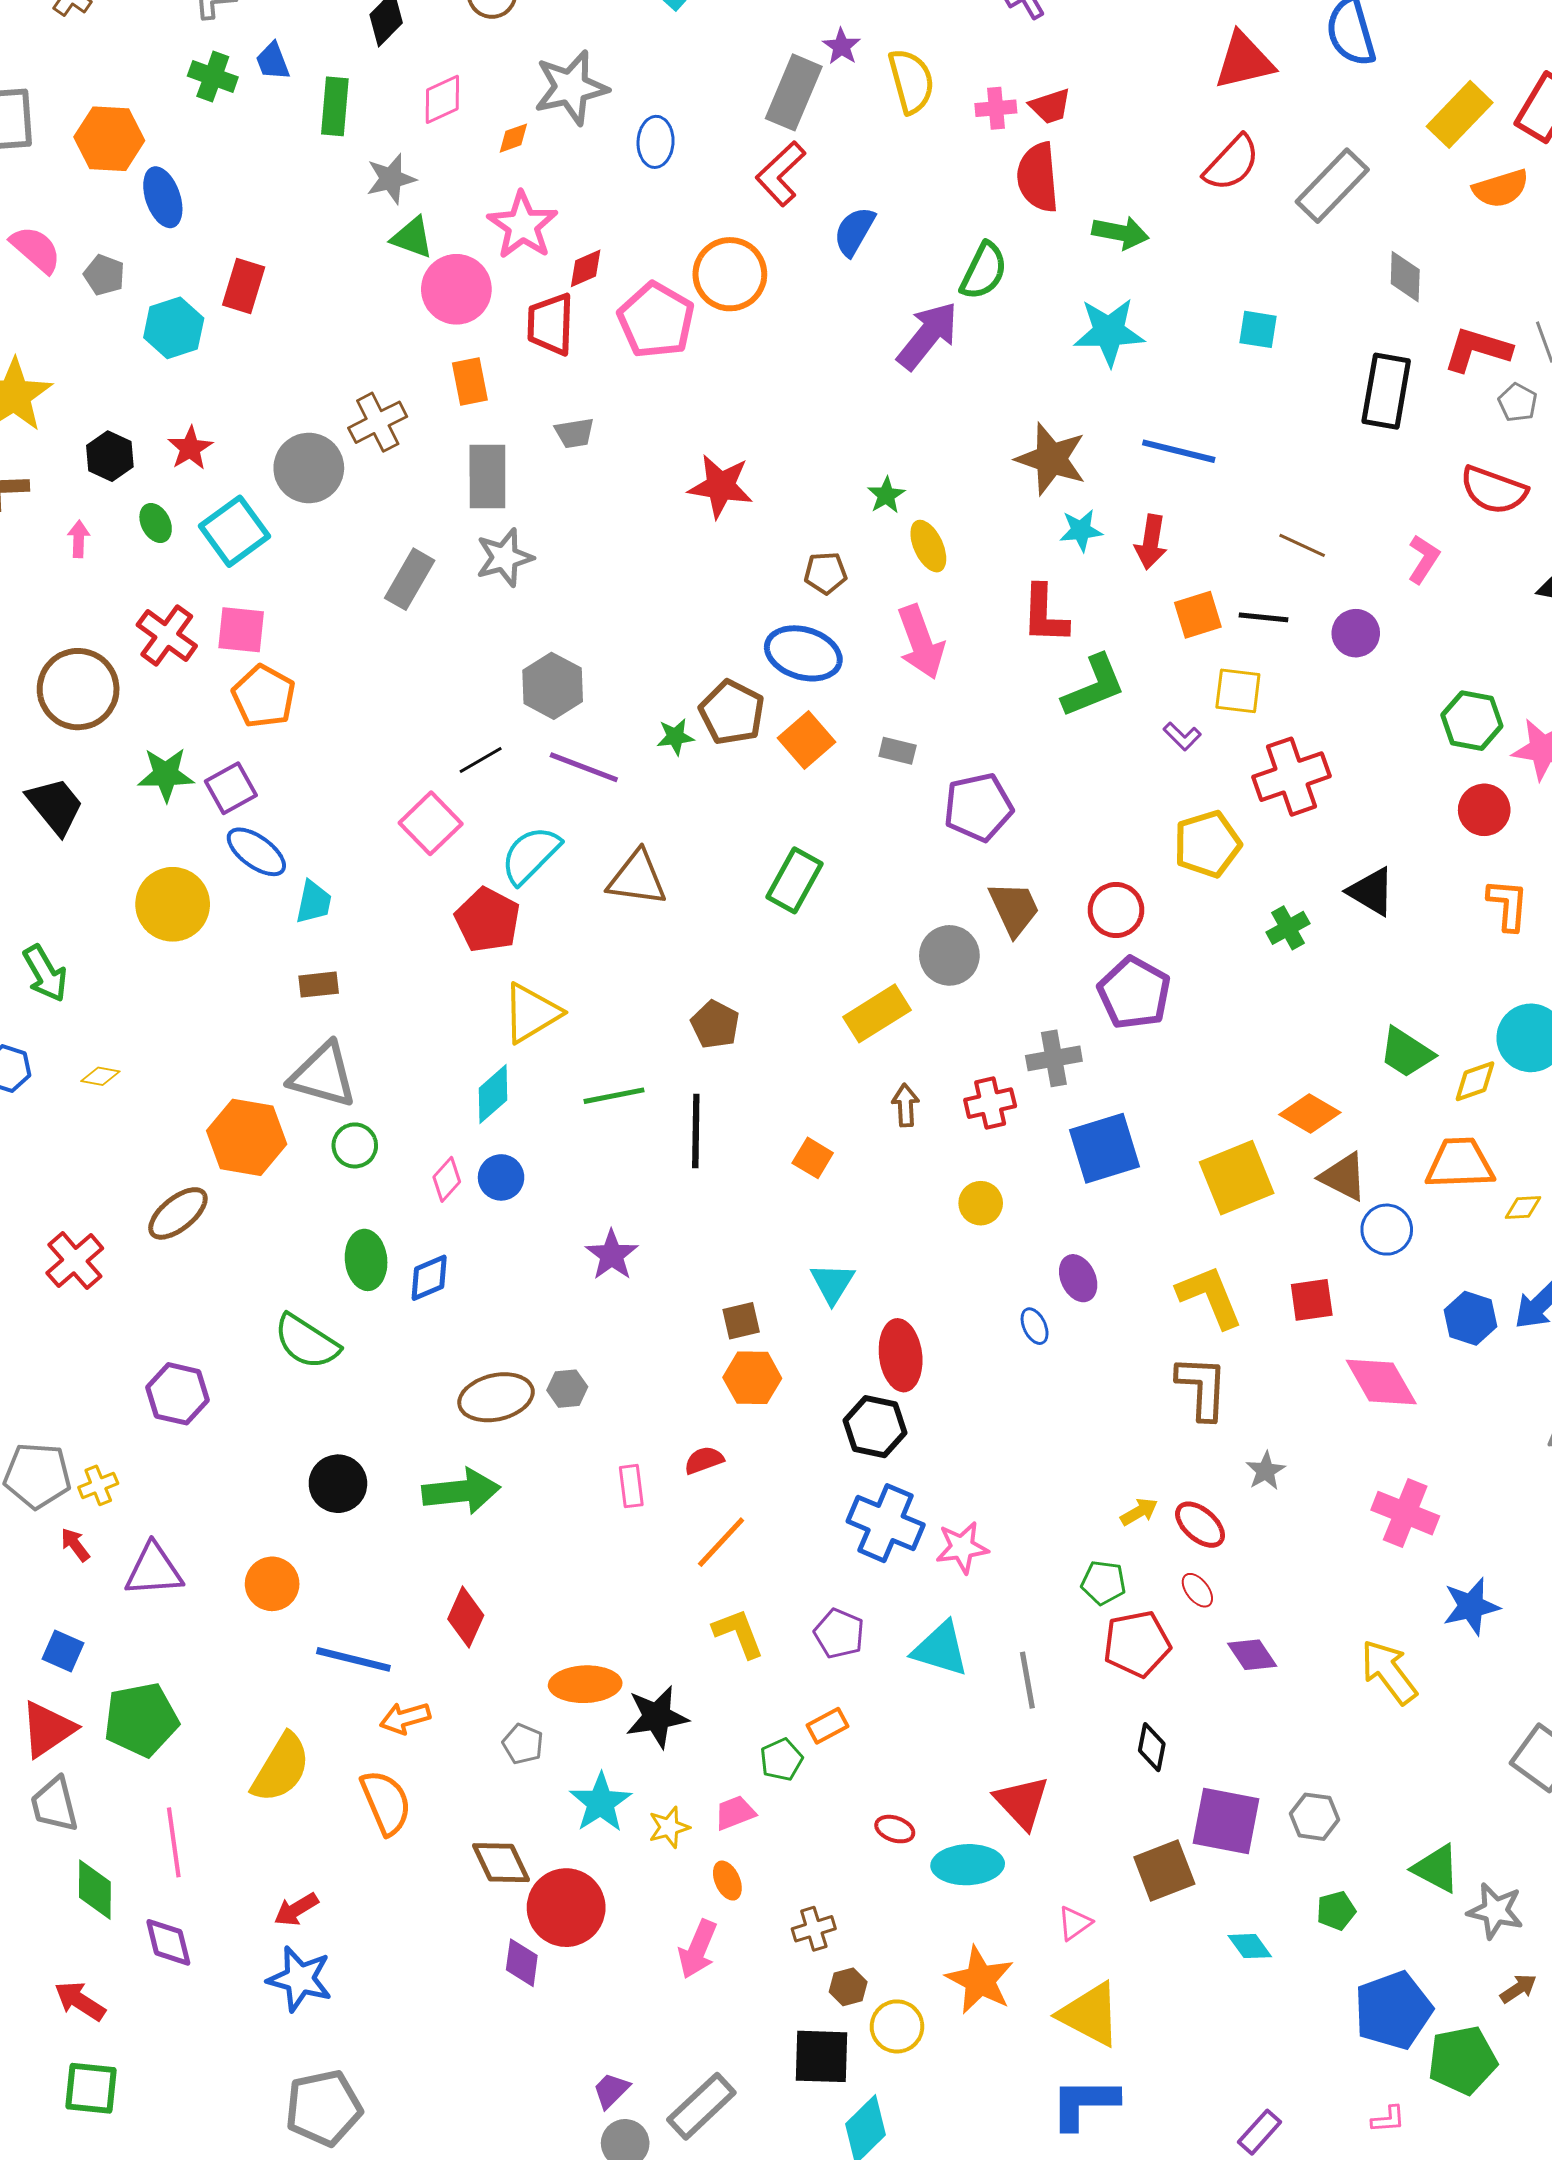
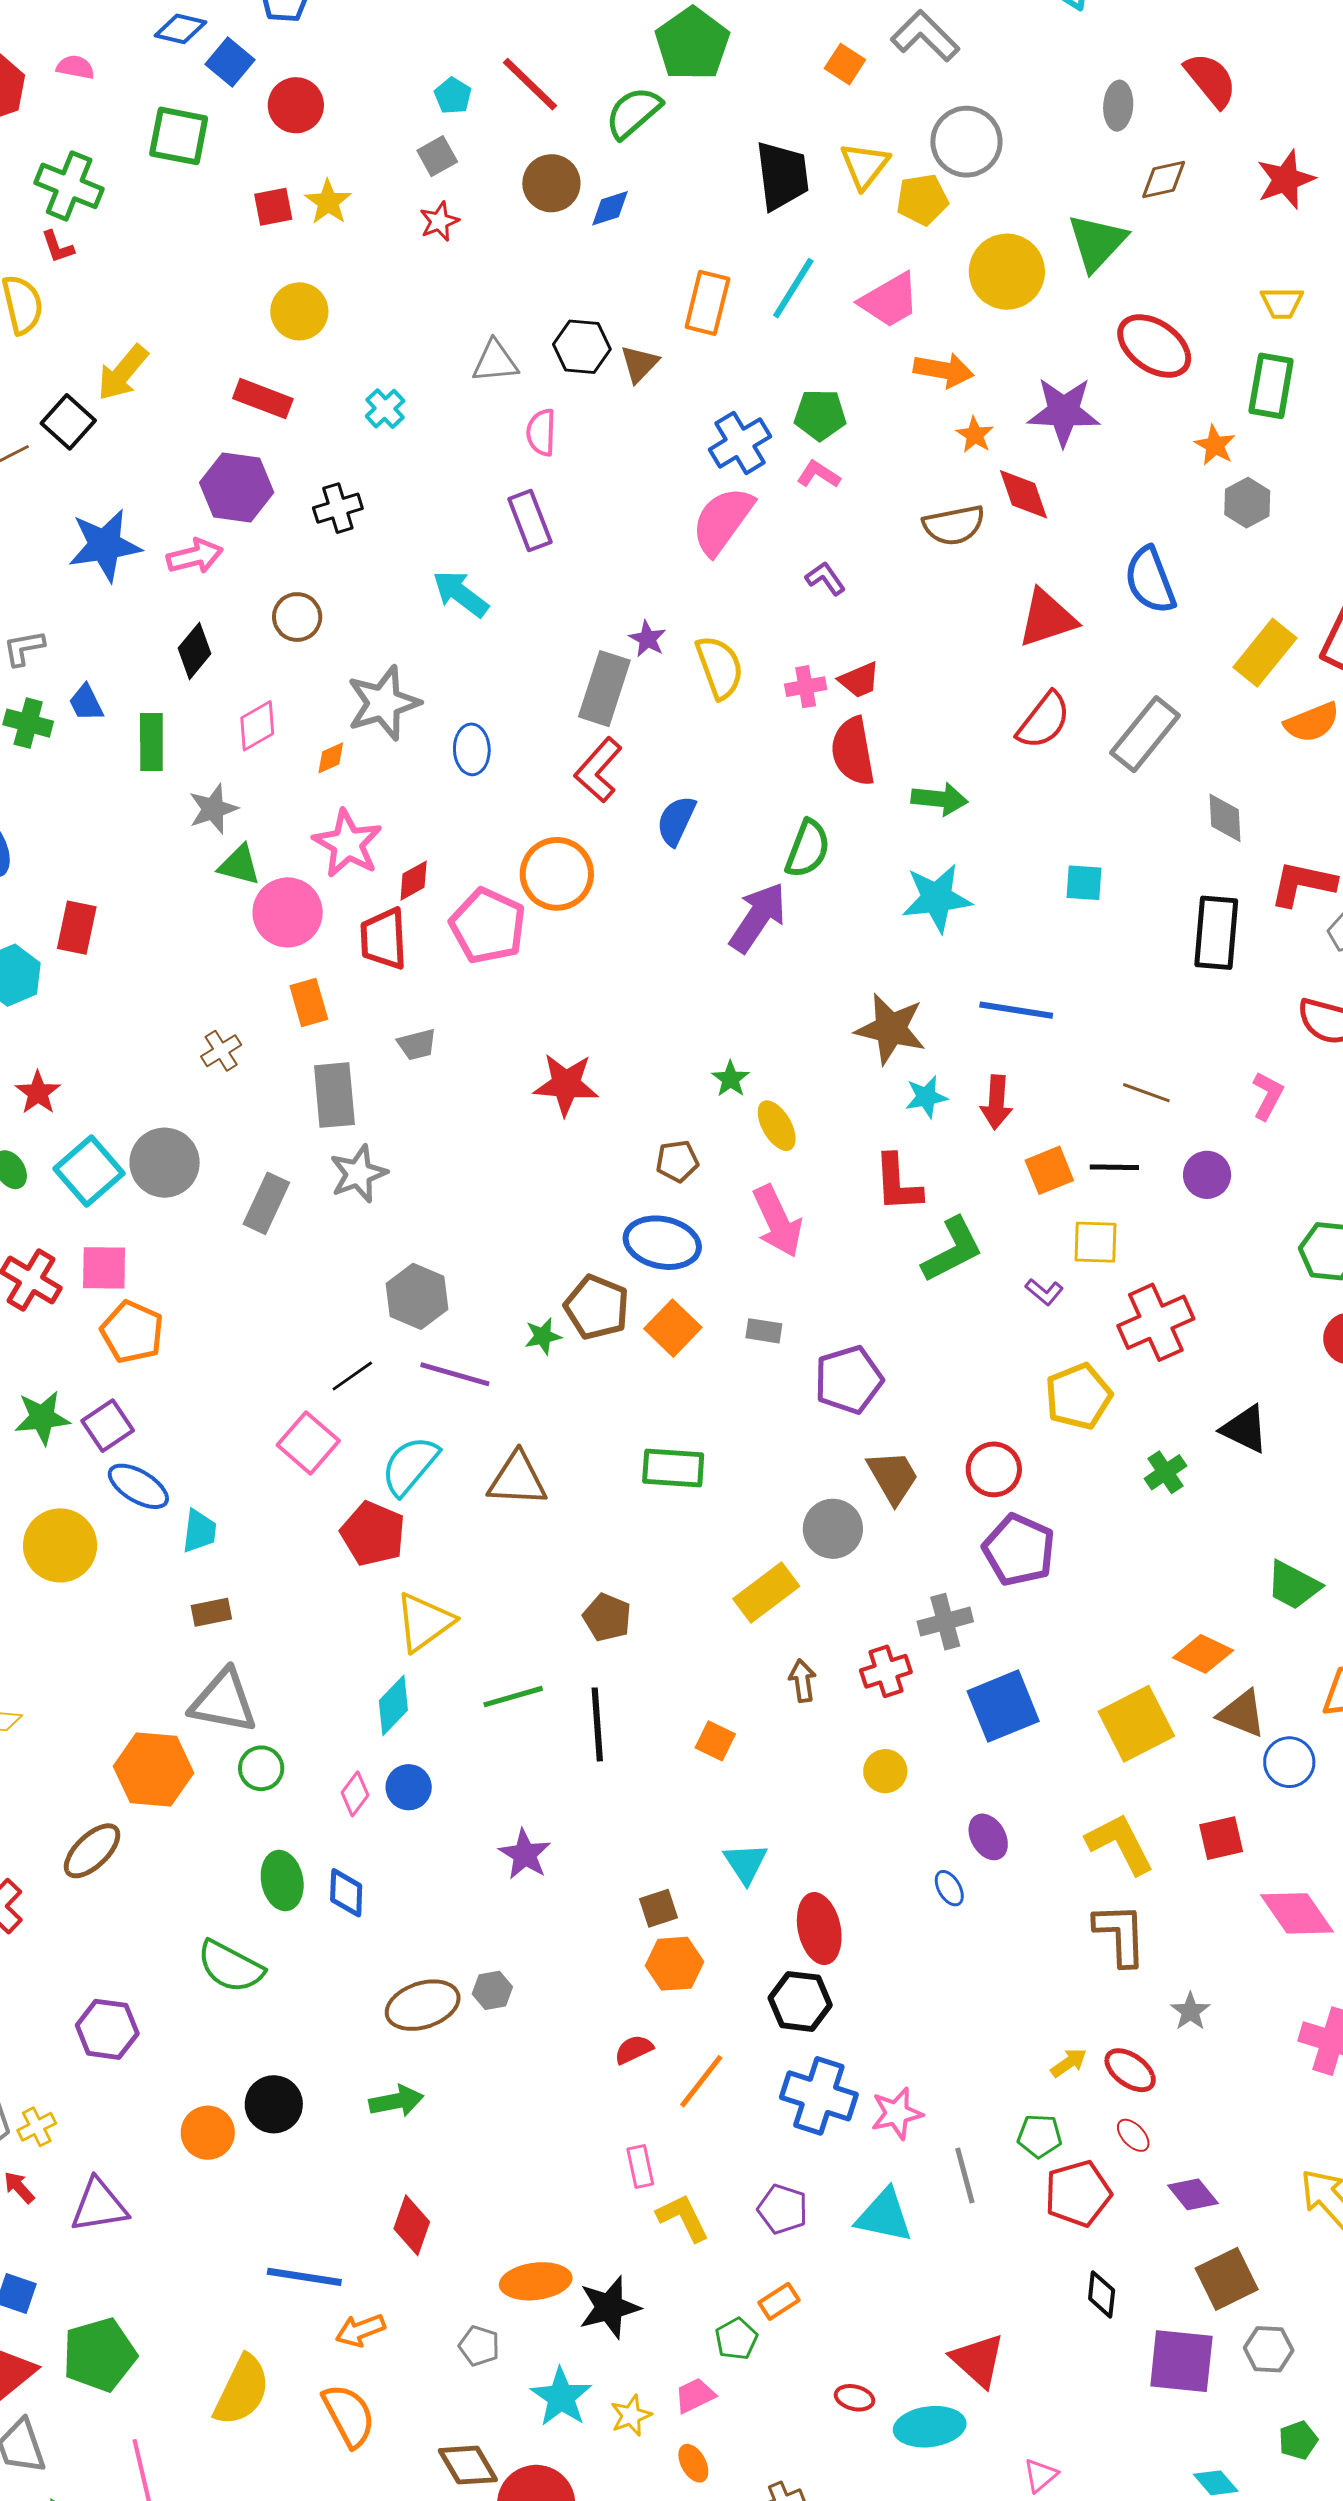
brown cross: (378, 422) -> (221, 1051), size x0.7
gray circle: (309, 468) -> (165, 1163), moved
green rectangle: (794, 880) -> (673, 1468), turned 70
blue diamond: (429, 1278) -> (346, 1893), turned -60
pink rectangle: (631, 1486) -> (640, 2166), moved
green arrow: (461, 1491) -> (396, 2101), size x0.7
orange line: (721, 1542) -> (701, 2081), moved
orange circle: (272, 1584) -> (208, 2133), moved
gray line: (1027, 1680) -> (965, 2175), moved
brown square: (1164, 1871) -> (1227, 2279), moved

